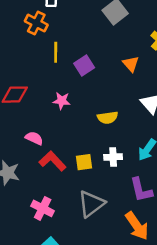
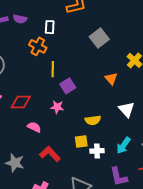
purple square: (84, 66) -> (68, 86), moved
pink semicircle: (34, 138) -> (34, 127), moved
yellow square: (84, 162) -> (81, 141), moved

